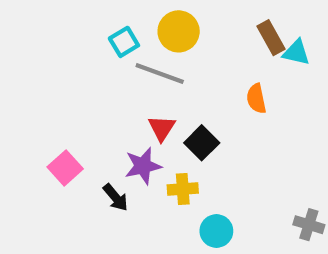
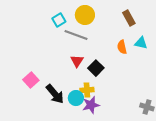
cyan triangle: (296, 52) -> (141, 43), moved
purple star: (143, 166) -> (91, 105), moved
black arrow: (116, 197) -> (55, 94), size x1.5
cyan circle: (216, 231) -> (76, 98), moved

